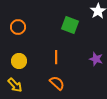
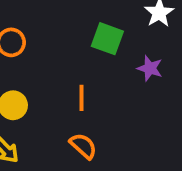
purple star: (96, 59) -> (150, 68), moved

